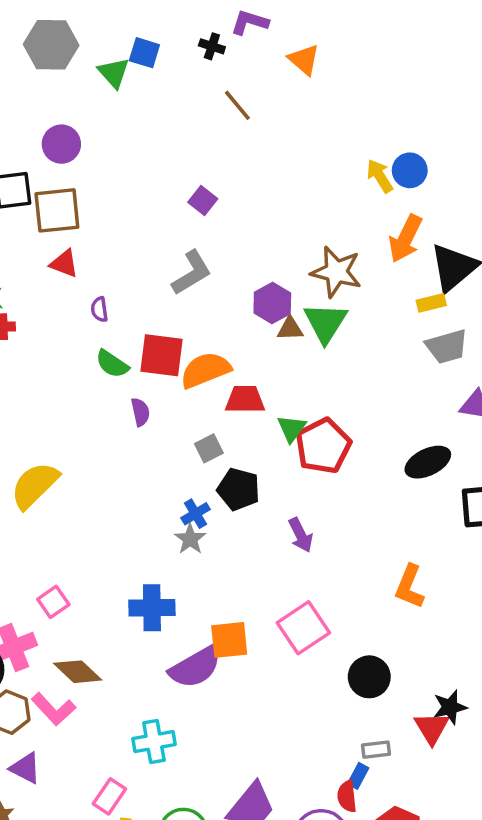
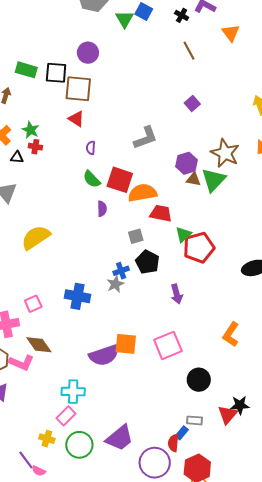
purple square: (203, 201) -> (192, 104), moved
blue cross: (152, 608) -> (77, 296), moved
pink L-shape: (53, 709) -> (21, 363), turned -35
pink rectangle: (109, 796) -> (66, 416), moved

